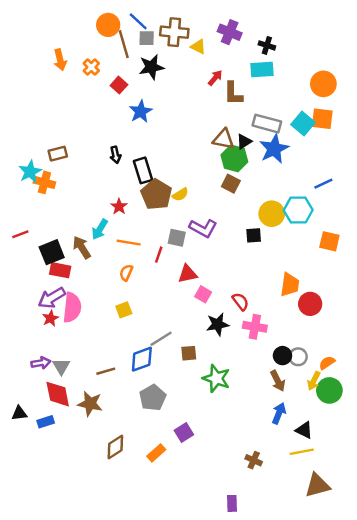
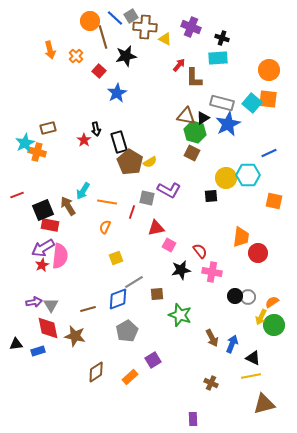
gray square: (147, 38) -> (131, 16), moved, turned -32
red star: (119, 206) -> (84, 140), moved
yellow square: (124, 310) -> (116, 258), moved
brown arrow: (278, 381) -> (212, 338), moved

